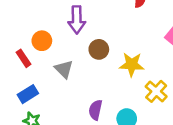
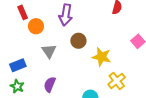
red rectangle: (23, 58) -> (23, 12), moved
purple semicircle: (95, 110) -> (50, 84), moved

